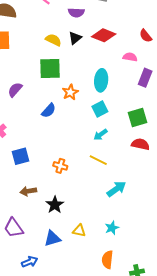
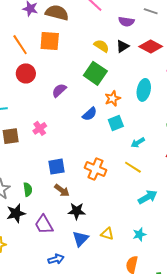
green square: (50, 69) -> (95, 73), turned 30
cyan square: (100, 109) -> (116, 123), moved
blue square: (20, 156) -> (57, 167), moved
orange cross: (60, 166) -> (95, 169), size x1.5
brown arrow: (28, 191) -> (62, 190), turned -140
black star: (55, 205) -> (77, 211), moved, turned 30
blue triangle: (52, 239) -> (80, 239), turned -36

